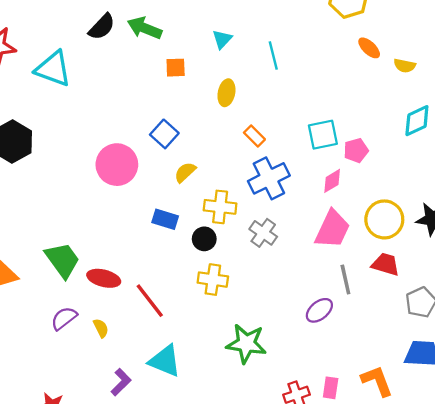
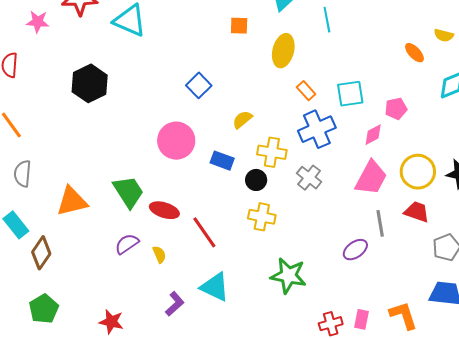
orange ellipse: (369, 48) -> (414, 53), moved
yellow ellipse: (226, 93) -> (283, 51), size x1.4
blue square: (164, 134) -> (199, 85), moved
cyan square: (323, 135) -> (350, 94), moved
pink circle: (117, 165) -> (176, 141), moved

